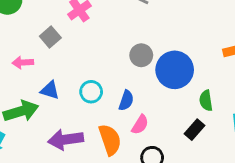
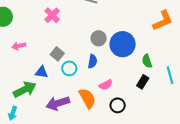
gray square: (50, 37) -> (57, 54), moved
pink arrow: (23, 63) -> (19, 46), moved
blue semicircle: (126, 100) -> (93, 61), moved
pink semicircle: (140, 125) -> (106, 85), turned 40

